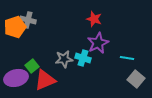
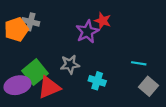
purple star: (98, 43) -> (87, 32), moved
cyan cross: (83, 58) -> (97, 81), moved
green square: (32, 66) -> (35, 72), size x1.6

